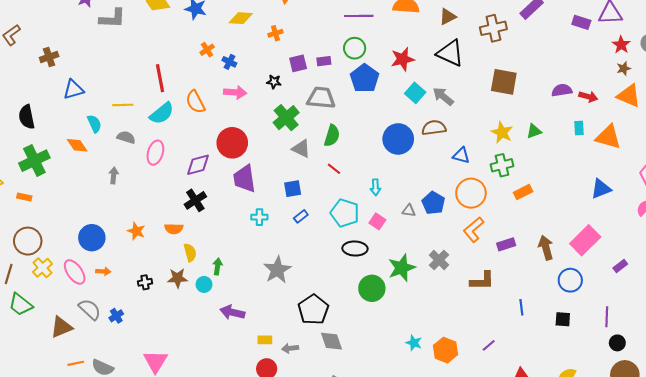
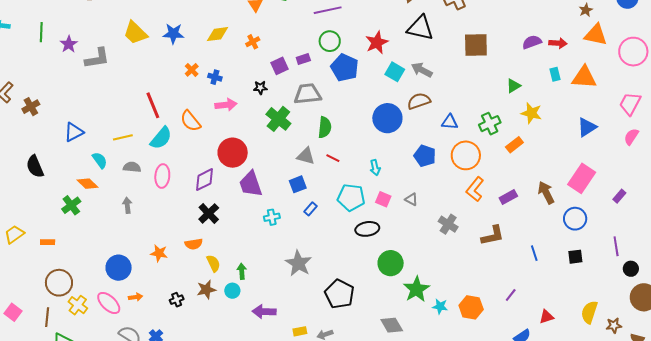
brown cross: (49, 57) -> (31, 107), moved
yellow star: (502, 132) -> (531, 113), moved
gray triangle: (301, 149) -> (306, 156), moved
green cross: (34, 161) -> (71, 205), moved, size x0.7
blue pentagon: (433, 203) -> (425, 156), moved
gray triangle: (409, 211) -> (411, 199), moved, turned 32
green star: (402, 268) -> (416, 289), moved
gray diamond: (332, 341) -> (392, 325), moved

